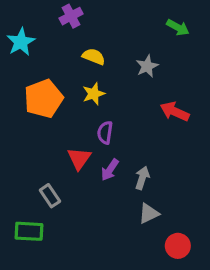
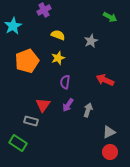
red arrow: (175, 112) -> (105, 80), moved
red triangle: (79, 158) -> (43, 105), moved
gray rectangle: (50, 196) -> (31, 121), turned -40
gray triangle: (149, 213) -> (109, 132), moved
green rectangle: (29, 231) -> (18, 143), turned 30

